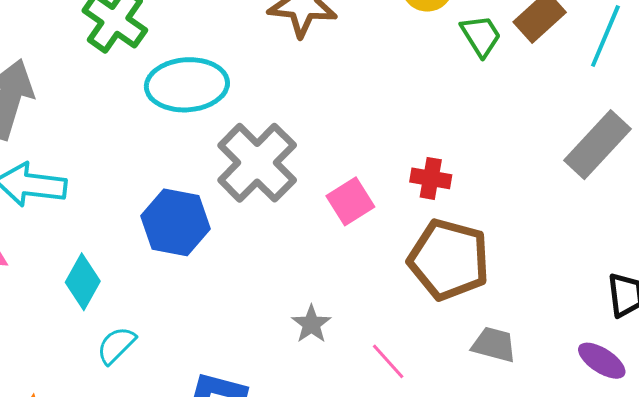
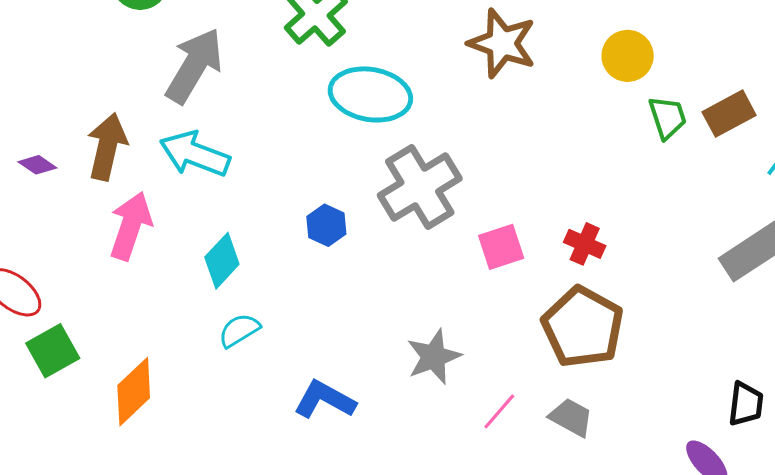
blue hexagon: (176, 222) -> (326, 225), size x0.6
gray star: (311, 324) -> (434, 357), size x1.4
gray trapezoid: (494, 345) -> (571, 417), moved
pink line: (388, 361) -> (499, 411), turned 69

